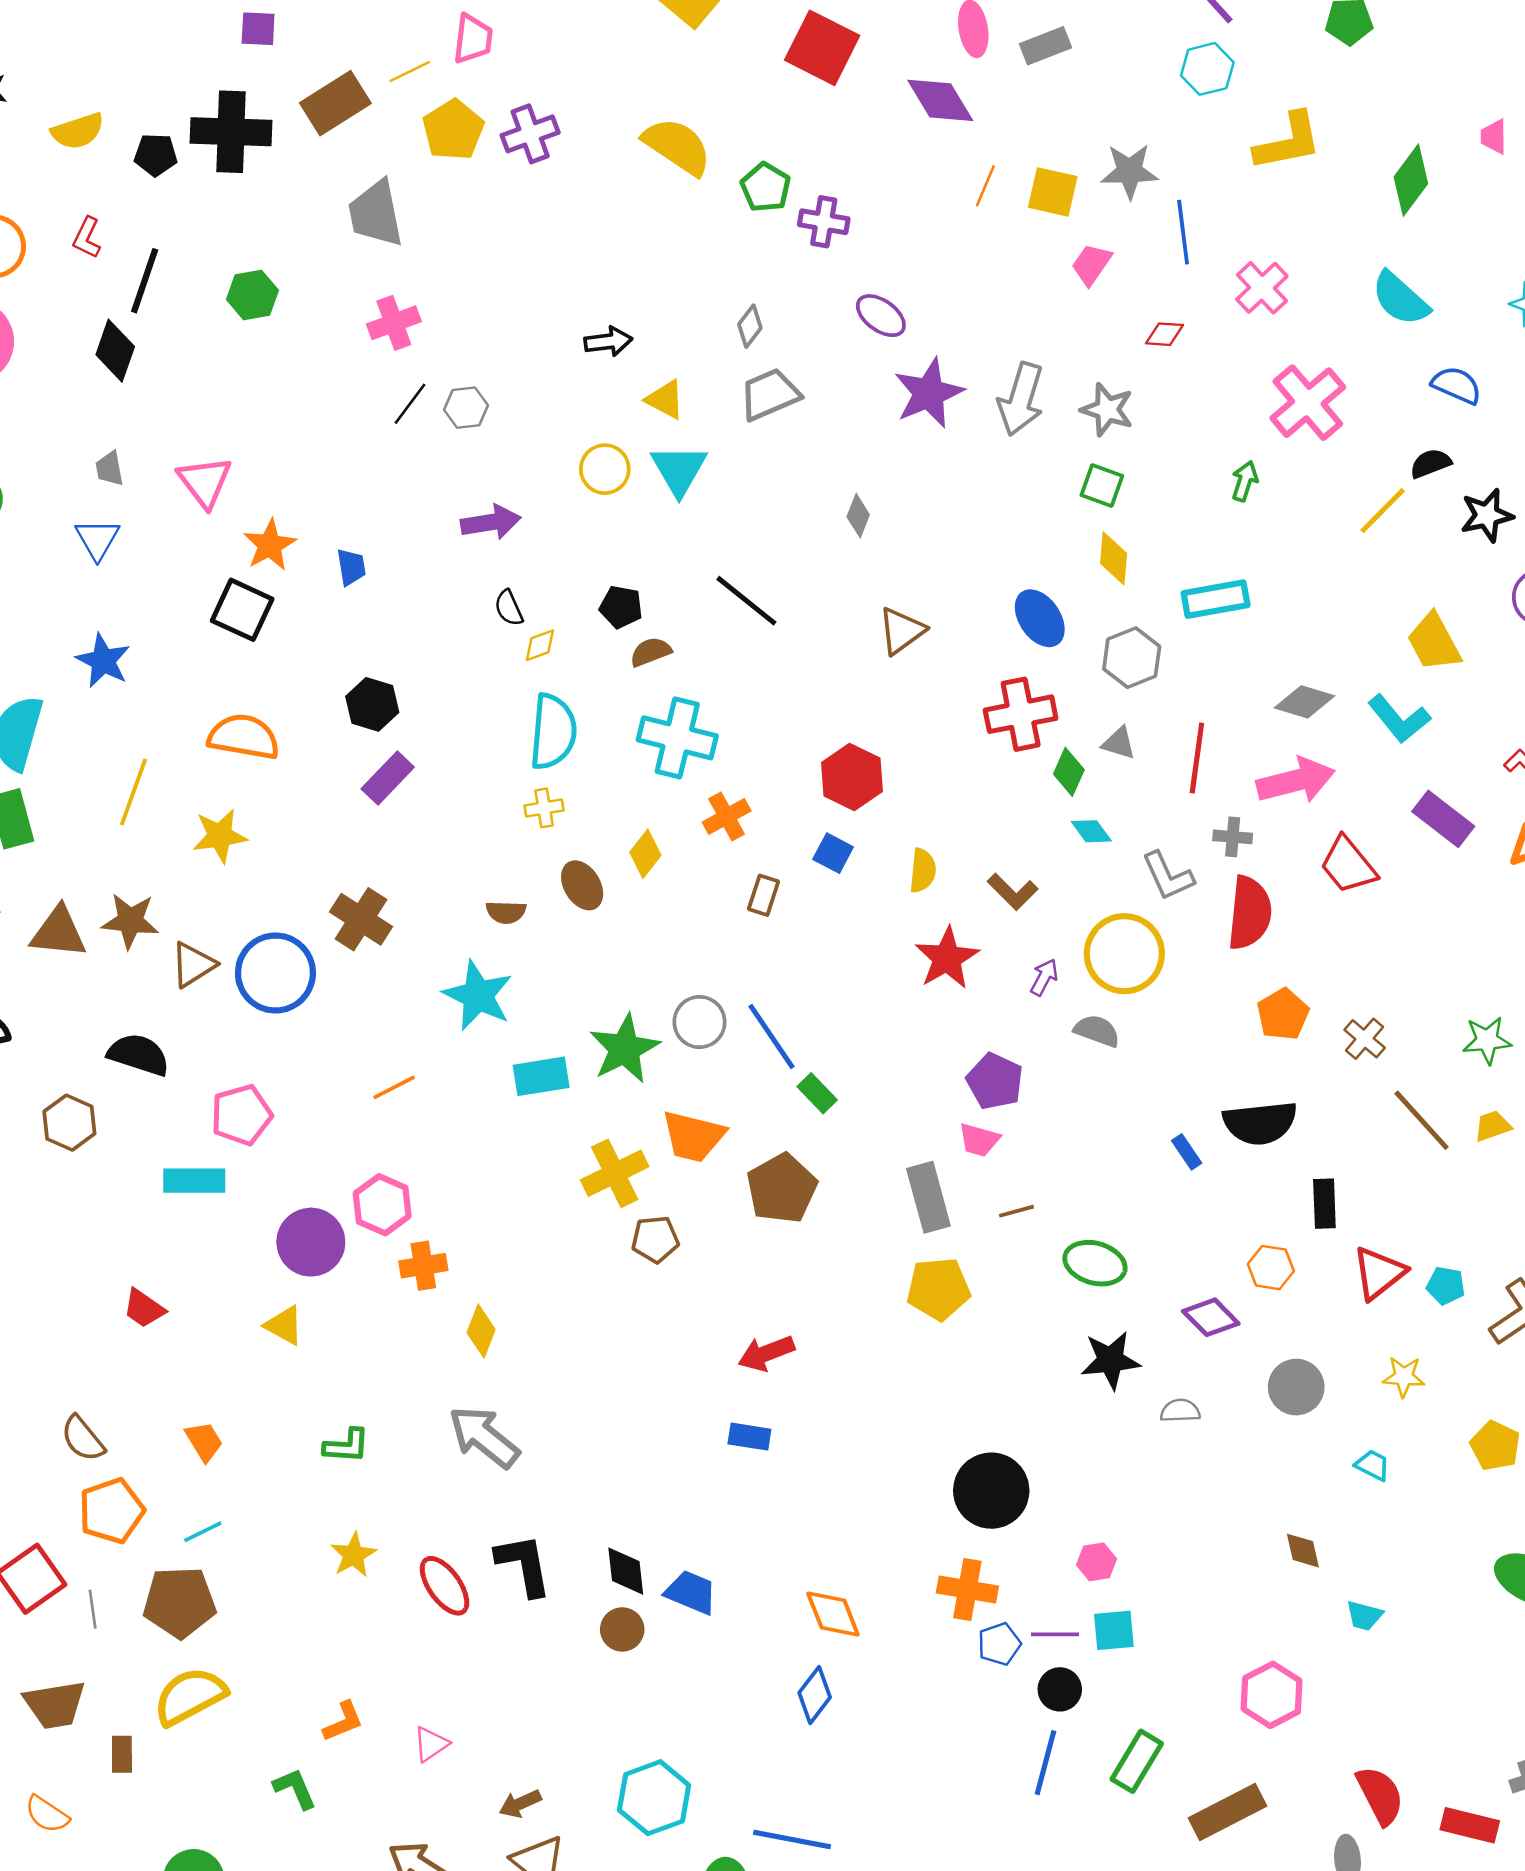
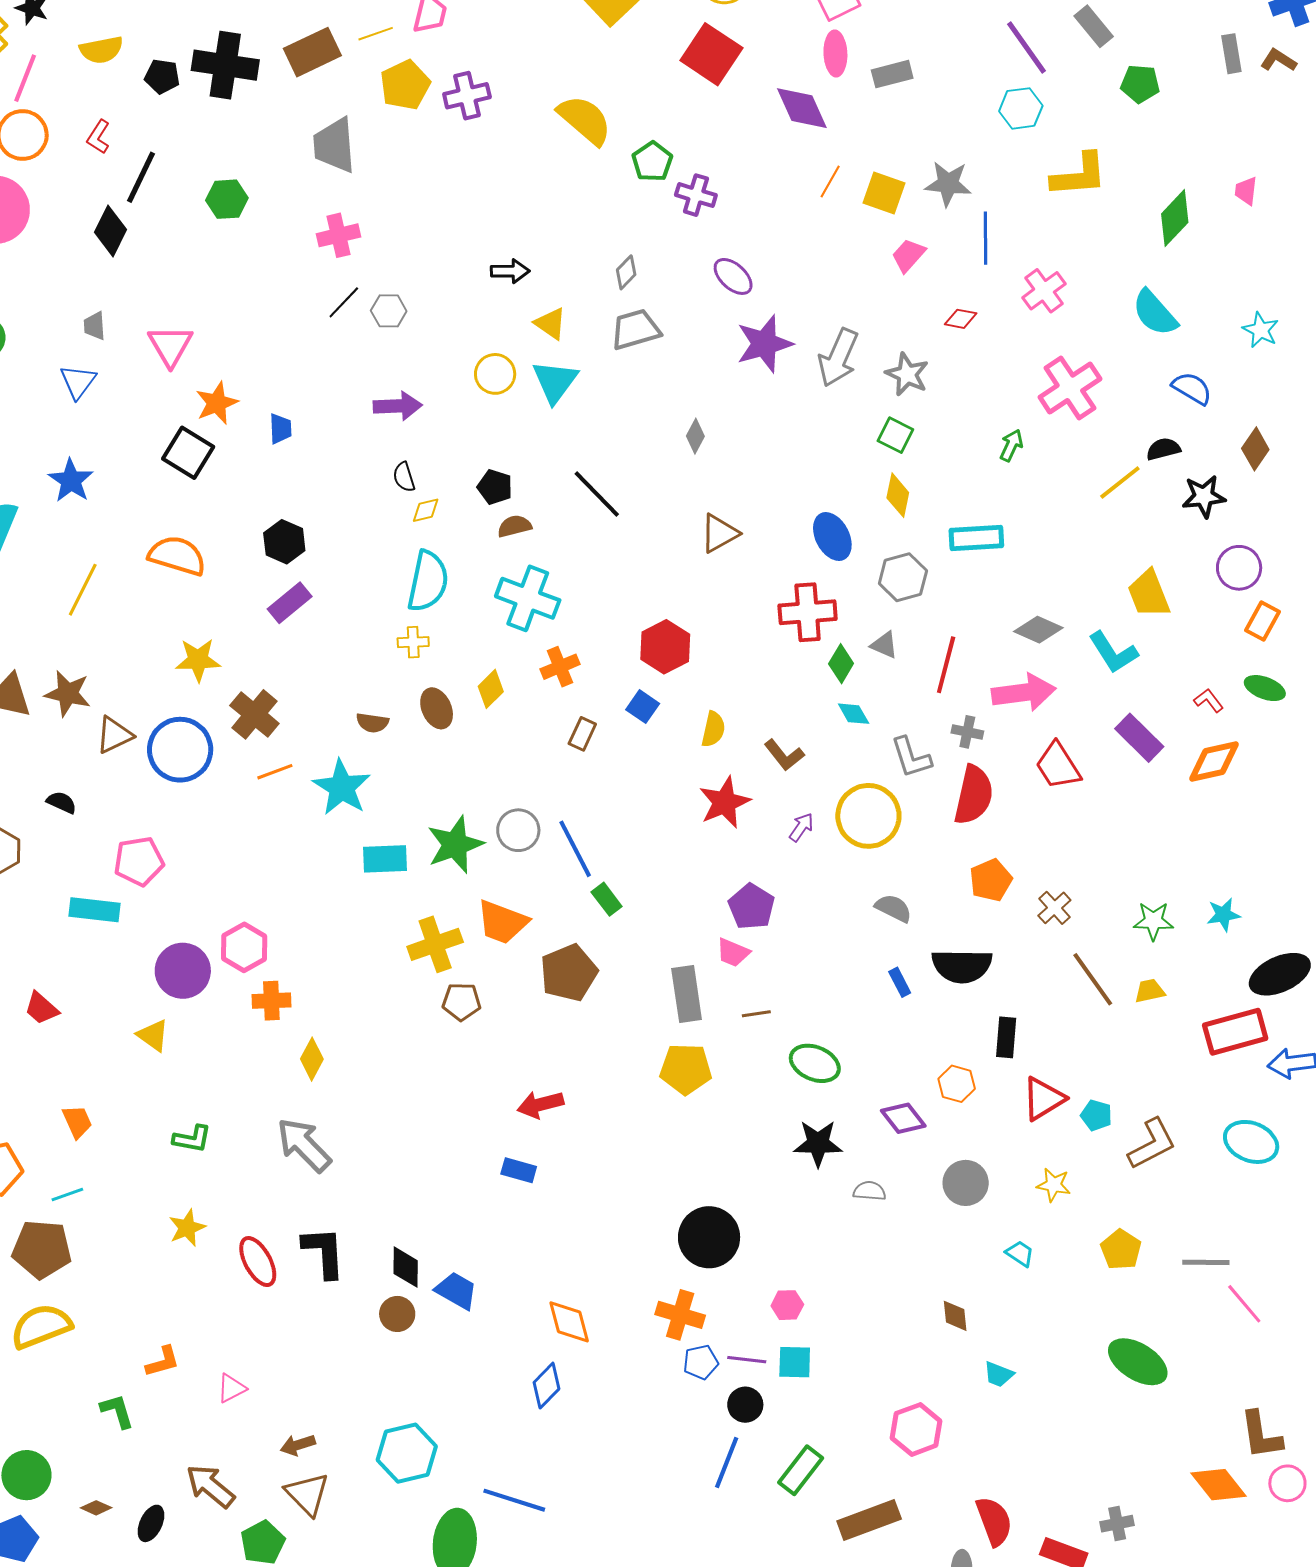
yellow star: (220, 836) -> (198, 660), moved
gray semicircle: (1097, 1031) -> (893, 908), moved
black semicircle: (139, 1055) -> (62, 802), size x0.6
orange line: (394, 1087) -> (275, 772), moved

